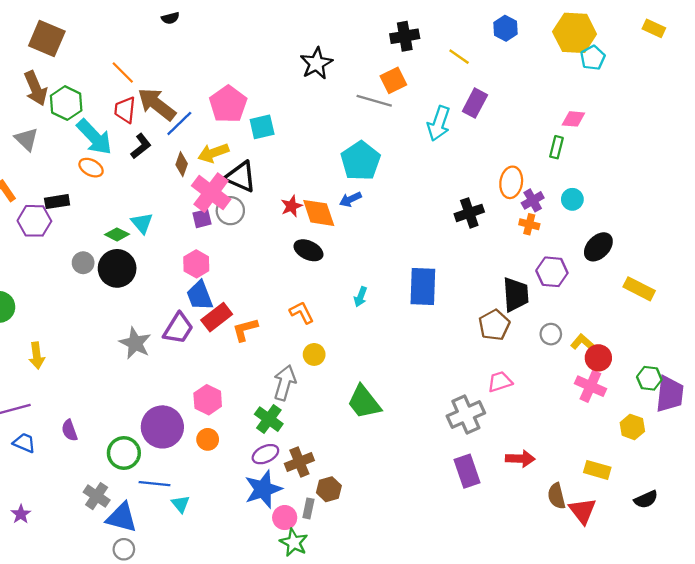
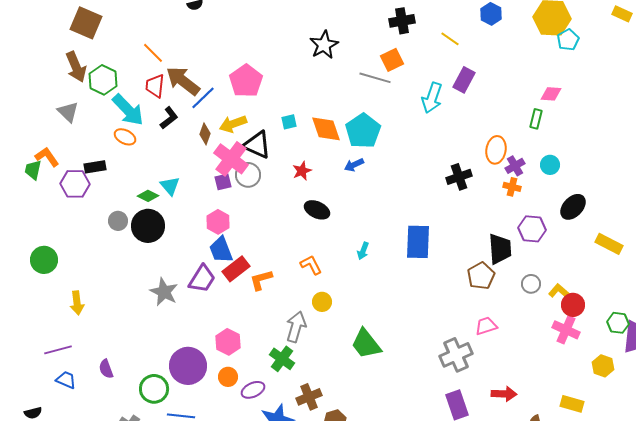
cyan square: (262, 127) -> (289, 122), moved, size x0.7
orange diamond: (319, 213) -> (326, 129), moved
purple ellipse: (265, 454) -> (253, 390), moved

